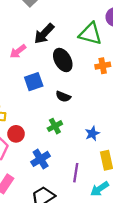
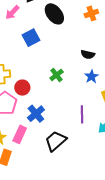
black semicircle: (63, 97) -> (88, 54), moved
blue cross: (41, 159) -> (36, 114), moved

